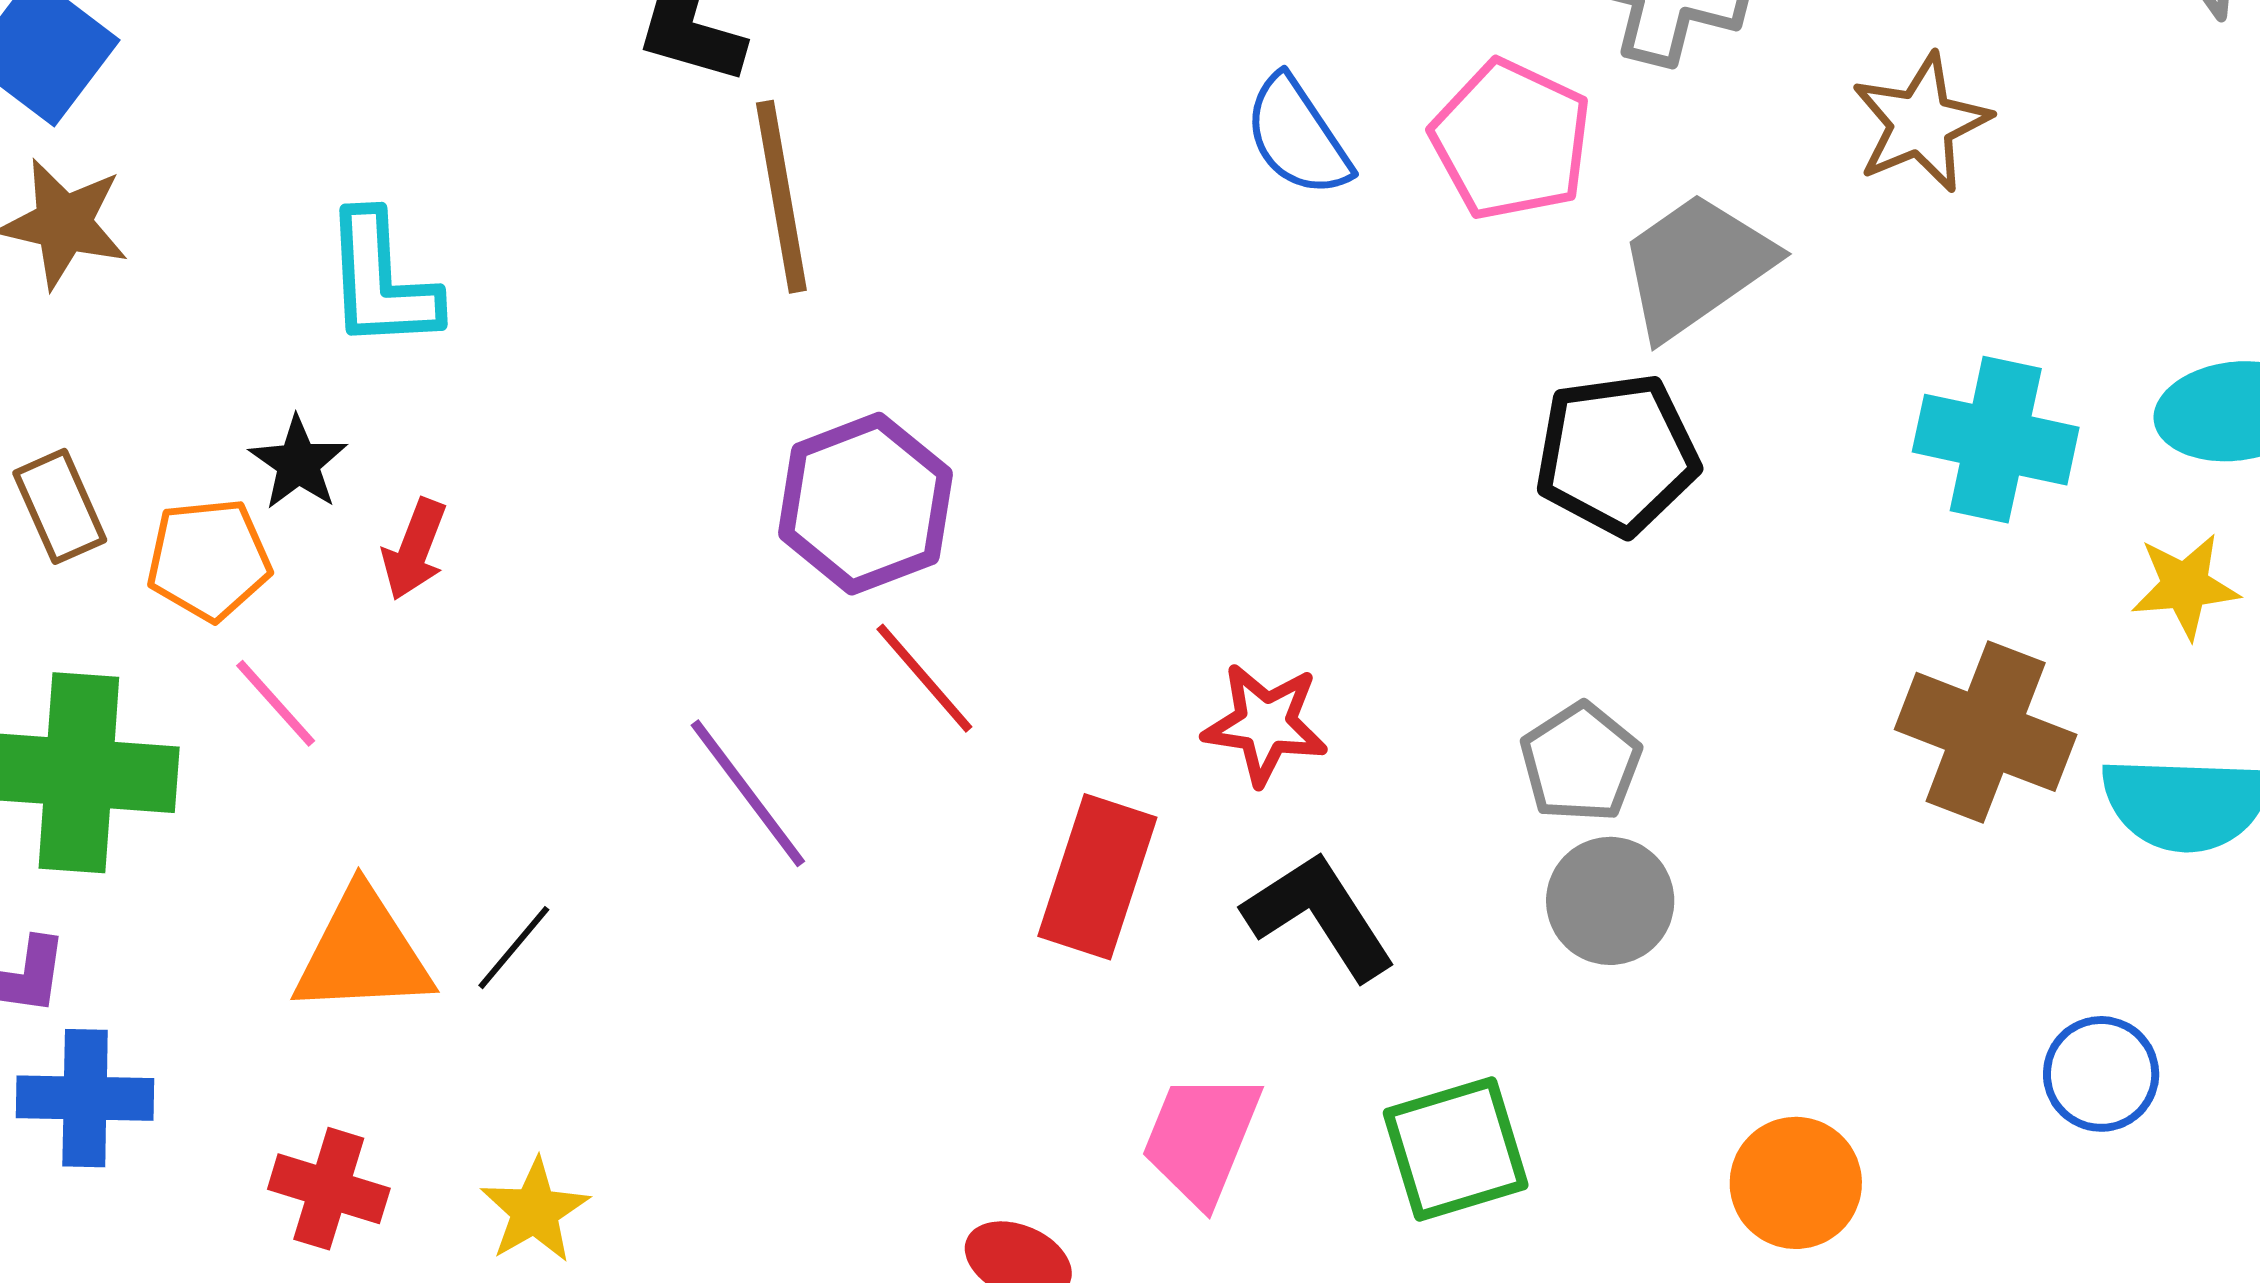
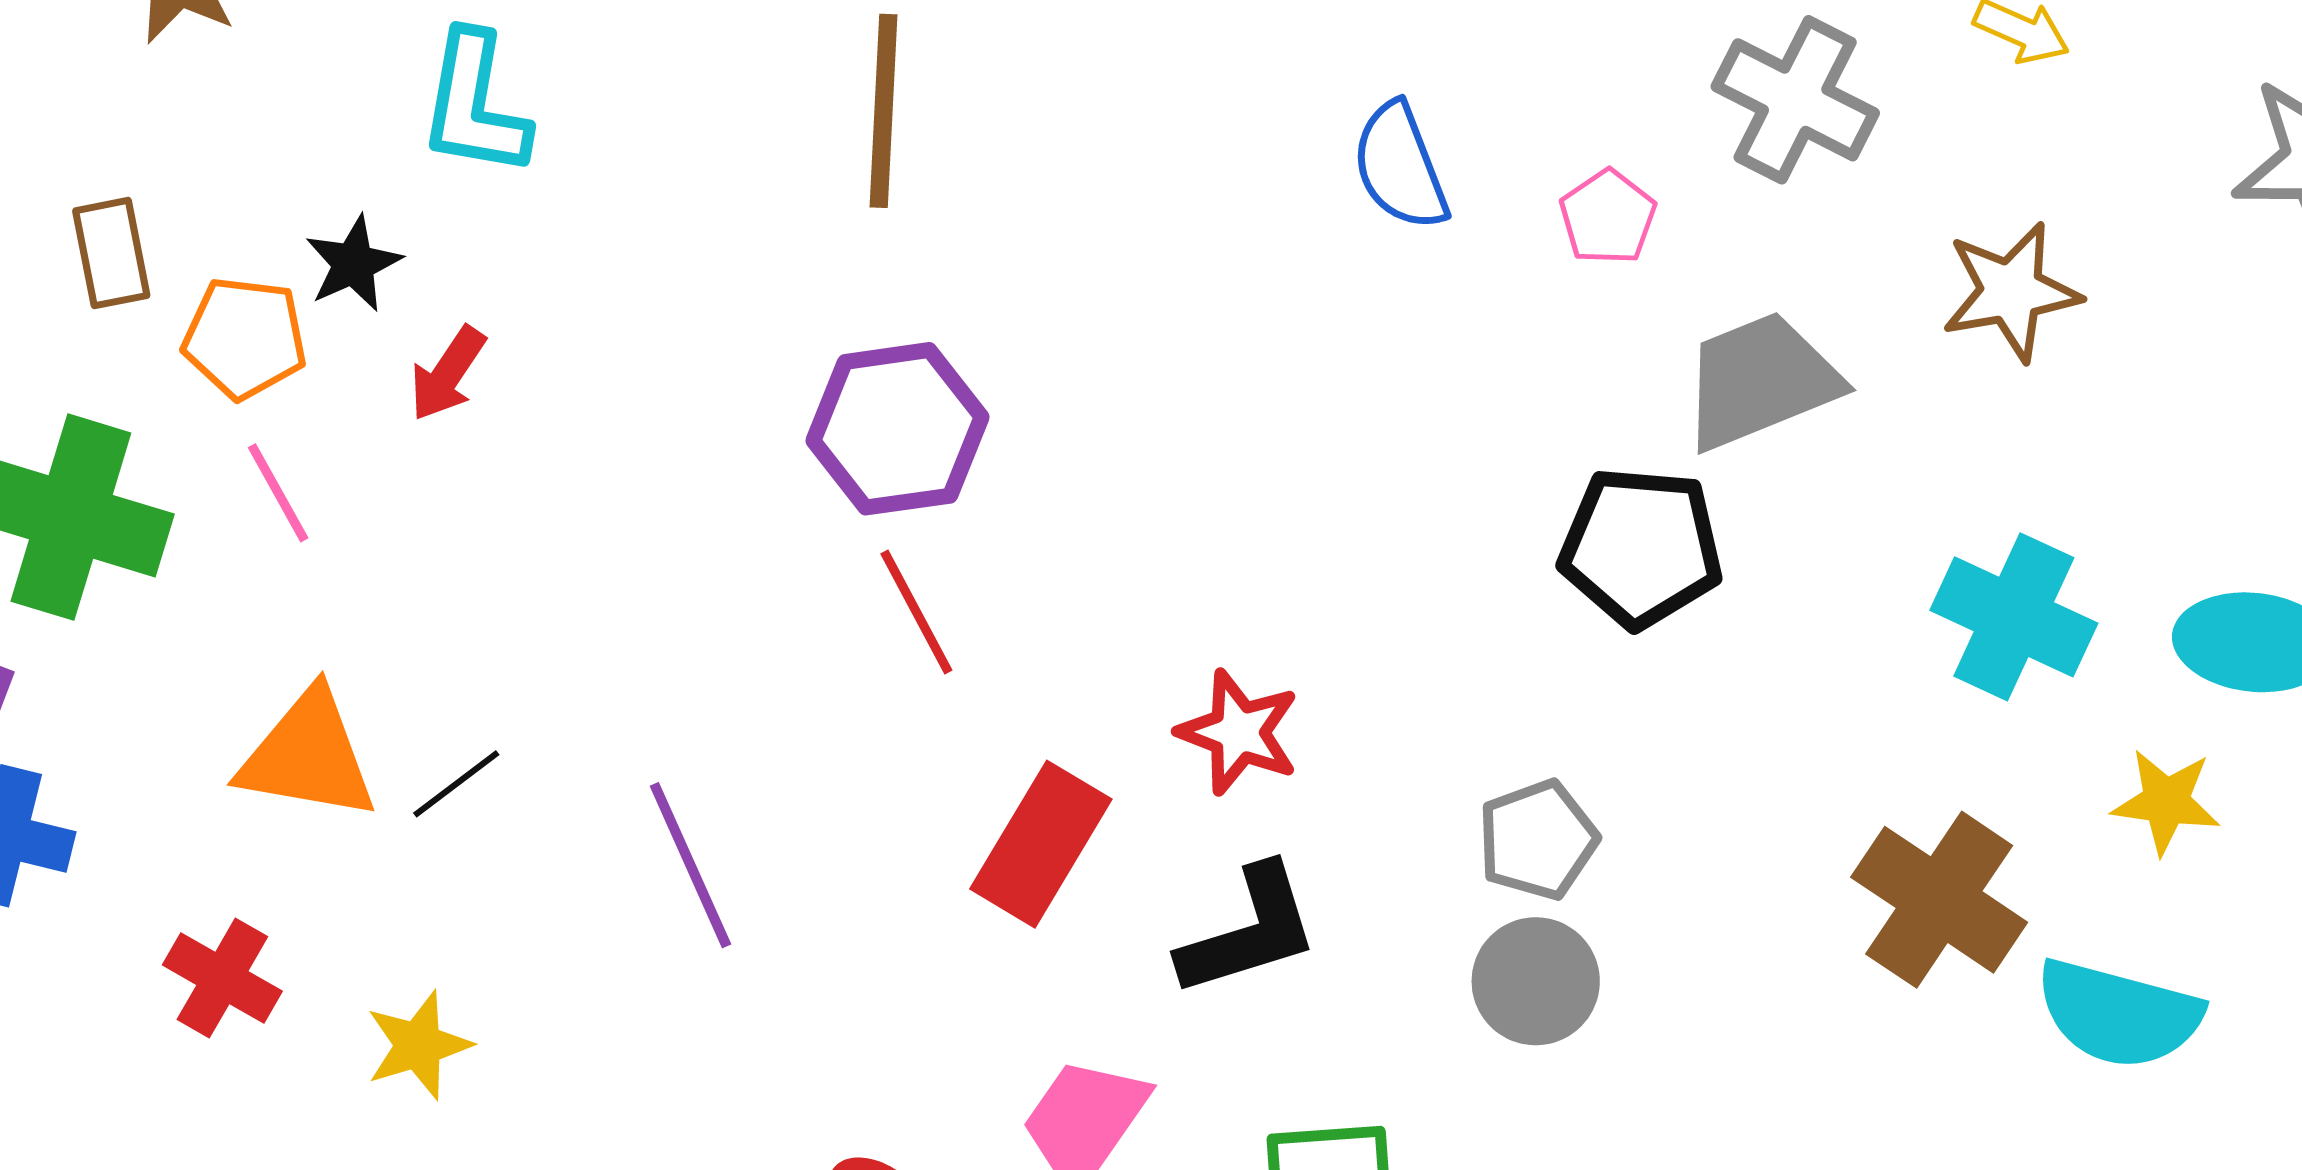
pink pentagon: (1511, 140) -> (1608, 217), size x0.6
purple line: (748, 793) -> (690, 865), moved
black L-shape: (1319, 916) -> (1249, 931), turned 93

